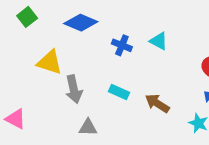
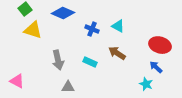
yellow triangle: (50, 62) -> (33, 30), moved
brown arrow: (157, 103) -> (117, 53), moved

